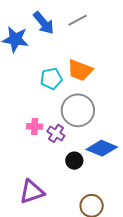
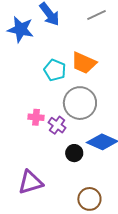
gray line: (77, 20) -> (97, 15), moved
cyan pentagon: (51, 79) -> (55, 70), turned 30

